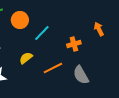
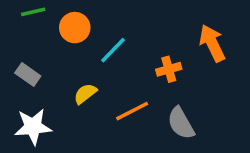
orange arrow: (99, 29) -> (212, 43), size x1.5

